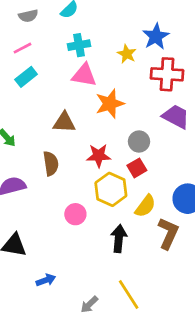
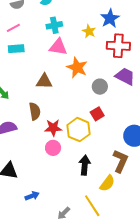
cyan rectangle: (26, 77) -> (16, 49), turned 35
orange star: (110, 104) -> (77, 67), turned -30
gray circle: (139, 142) -> (100, 87), moved
red star: (99, 156) -> (53, 128), moved
yellow semicircle: (145, 206) -> (107, 183), moved

